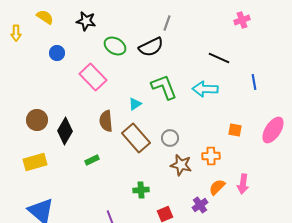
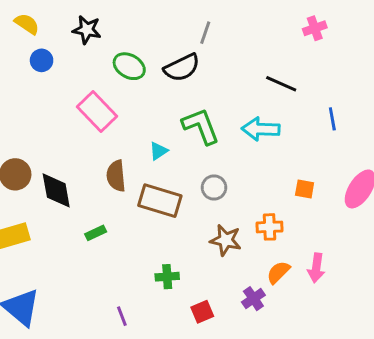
blue circle: (57, 53) -> (42, 60), moved
black diamond: (65, 131) -> (56, 190), turned -40
brown rectangle: (136, 138) -> (160, 201), turned -32
gray circle: (170, 138) -> (214, 188), moved

